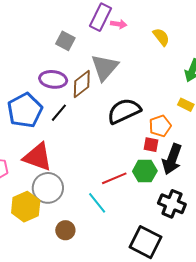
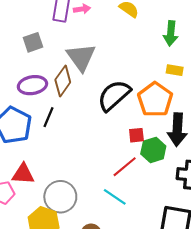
gray square: (65, 41) -> (33, 42), turned -30
orange pentagon: (160, 126) -> (155, 100), size x1.5
red square: (151, 145) -> (136, 135), moved
red triangle: (38, 157) -> (23, 174), moved, size x0.7

